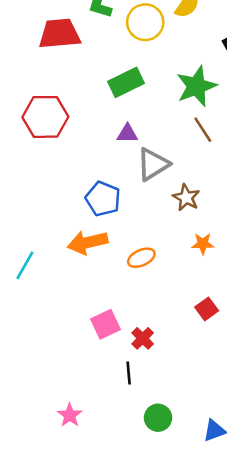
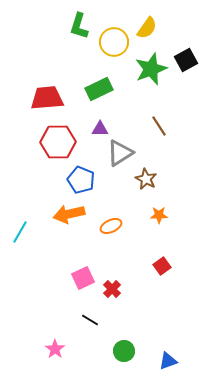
red trapezoid: (59, 34) -> (47, 98), moved
green star: (196, 86) -> (151, 69), moved
red hexagon: (45, 117) -> (58, 142), moved
black line: (129, 373) -> (90, 320), moved, turned -54

